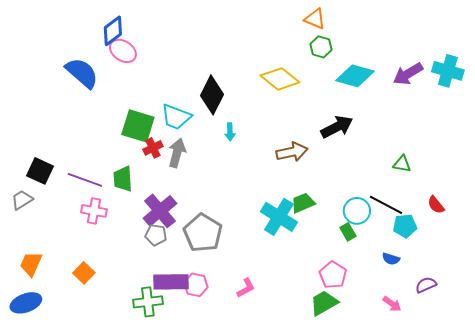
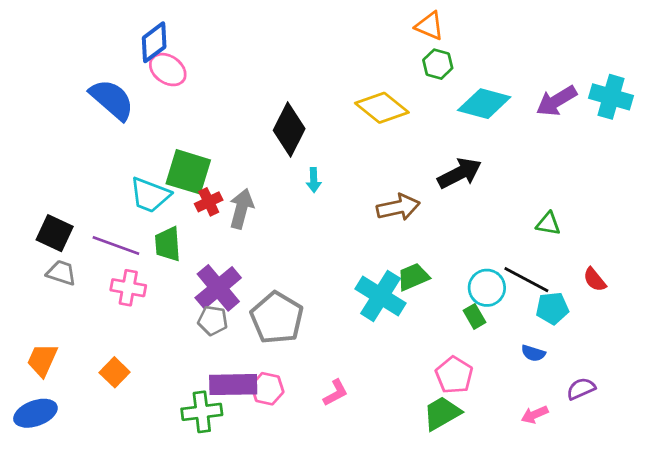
cyan trapezoid: (176, 117) -> (150, 195), moved
gray trapezoid: (22, 200) -> (61, 273), moved, turned 50
pink arrow: (392, 304) -> (535, 415), turned 120

